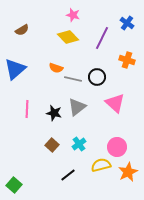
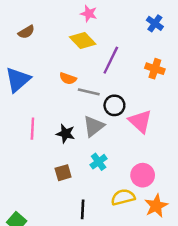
purple line: (102, 38) -> (111, 60), moved
black circle: (97, 77) -> (114, 105), moved
cyan cross: (79, 144) -> (99, 162), moved
brown square: (52, 145) -> (63, 173), turned 32
black line: (68, 175) -> (83, 209), turned -49

